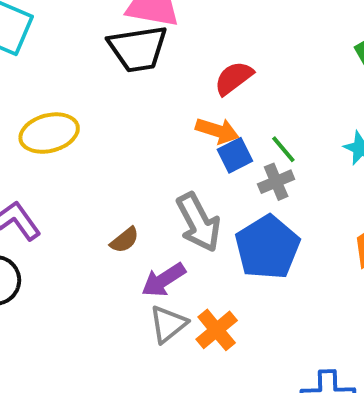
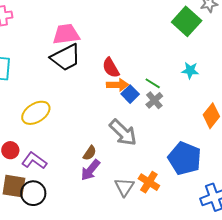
red semicircle: (234, 78) -> (111, 68), moved, turned -65
blue pentagon: (267, 247) -> (185, 158), moved
purple arrow: (163, 280) -> (90, 170), moved

